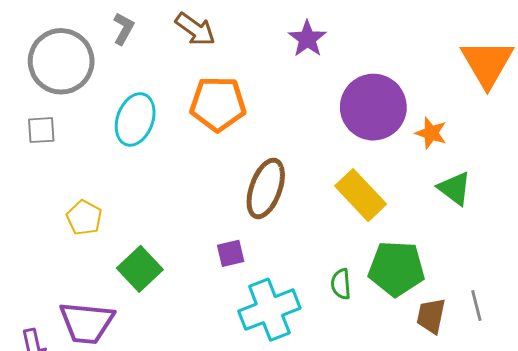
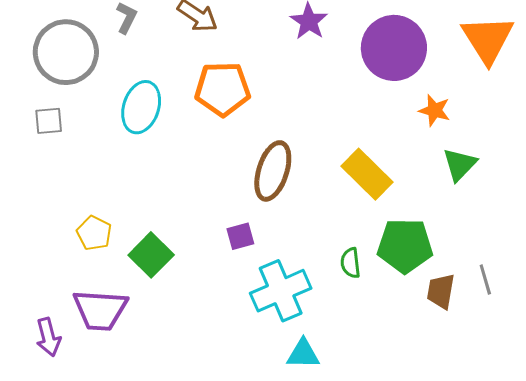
purple circle: (373, 107) -> (394, 48), moved
green triangle: (455, 188) -> (460, 164), turned 39
yellow pentagon: (84, 218) -> (94, 233), moved

